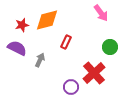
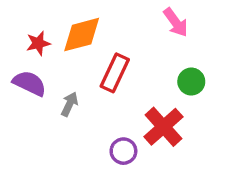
red rectangle: (66, 42) -> (115, 73), size x1.5

